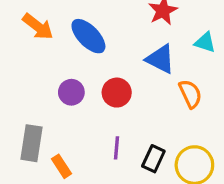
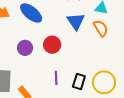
blue triangle: (160, 59) -> (76, 21), turned 36
orange semicircle: (190, 94) -> (101, 28), moved

